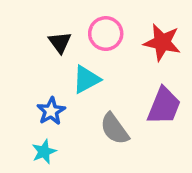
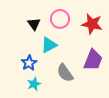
cyan star: (44, 152) -> (34, 84), moved

